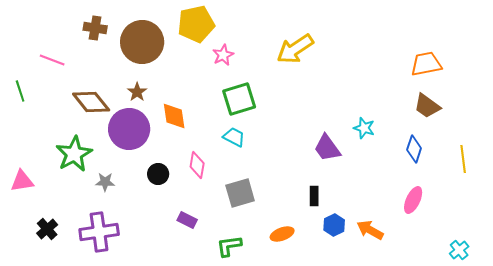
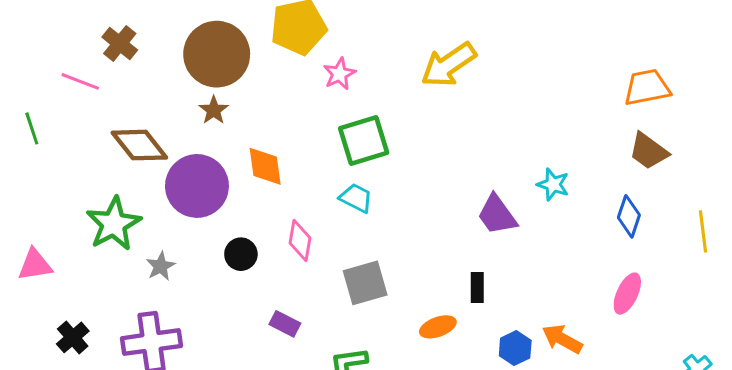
brown cross: (95, 28) -> (120, 44), moved, turned 30
brown star: (137, 92) -> (214, 110), moved
gray star: (105, 182) -> (161, 266), turned -30
blue hexagon: (334, 225) -> (515, 348), moved
orange ellipse: (282, 234) -> (438, 327), moved

